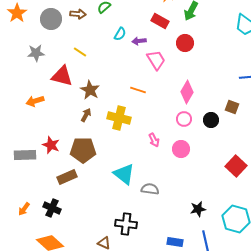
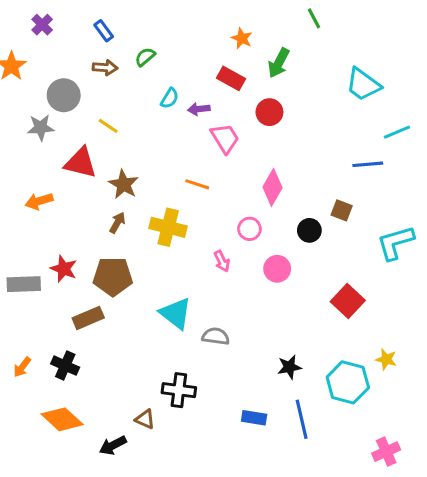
gray circle: (51, 19) -> (64, 95), moved
pink circle: (184, 119) -> (249, 229), moved
pink circle: (181, 149) -> (277, 269), moved

